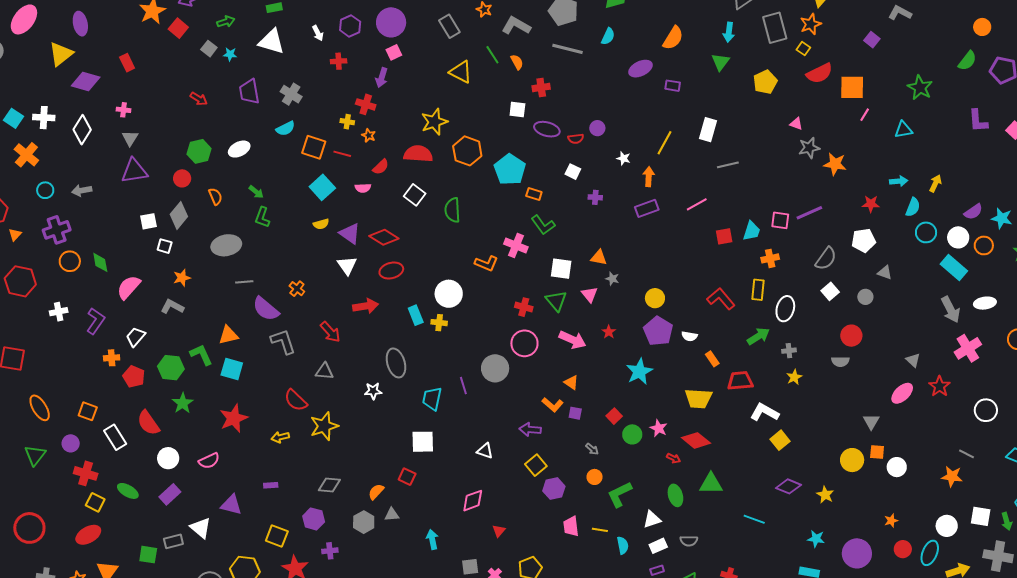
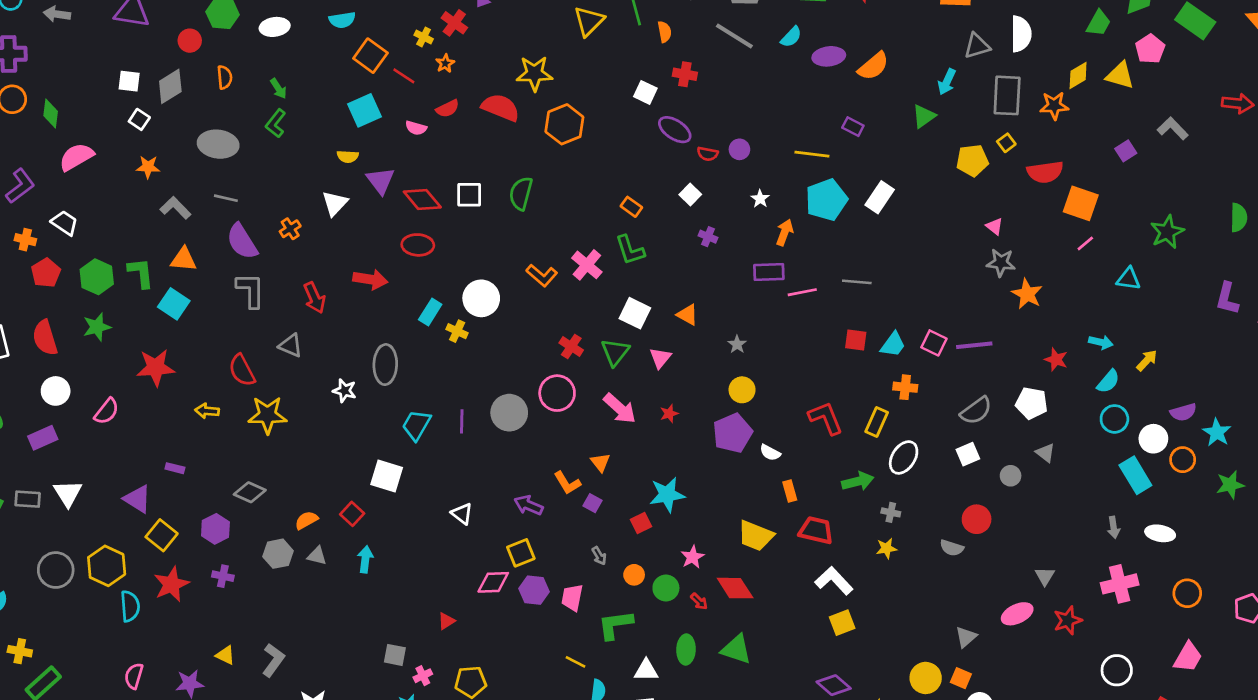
yellow square: (803, 49) -> (1006, 143), moved
green semicircle: (967, 61) -> (1239, 218), turned -55
purple ellipse: (640, 69) -> (829, 56), moved
yellow triangle: (461, 72) -> (589, 21), turned 30
yellow line: (665, 143) -> (812, 154), moved, turned 50
gray line: (728, 165) -> (857, 282), moved
cyan pentagon: (510, 169) -> (826, 200), moved
white square: (415, 195) -> (469, 195), moved, turned 35
pink line: (697, 204) -> (802, 292), moved
white triangle: (347, 265) -> (335, 203), moved
gray star: (612, 279) -> (737, 344), moved
gray L-shape: (172, 307) -> (175, 208), moved
gray arrow: (951, 310) -> (1114, 527), size x0.6
cyan rectangle: (416, 315) -> (430, 312), turned 36
white trapezoid: (136, 337) -> (65, 223), turned 65
cyan star: (639, 372) -> (667, 495), moved
green circle: (632, 434) -> (666, 588), moved
pink semicircle: (209, 461) -> (107, 411), turned -45
orange circle: (595, 477) -> (634, 575), moved
pink diamond: (473, 501) -> (493, 582), moved
purple triangle: (231, 505) -> (137, 499), moved
pink trapezoid: (571, 526) -> (572, 598), moved
cyan arrow: (432, 539) -> (365, 559), moved

